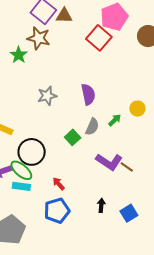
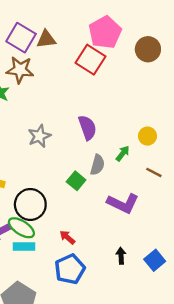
brown line: (127, 167) -> (154, 172), moved

